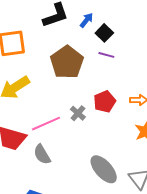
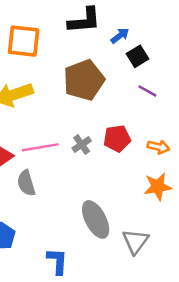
purple line: (106, 55) -> (147, 91), moved

